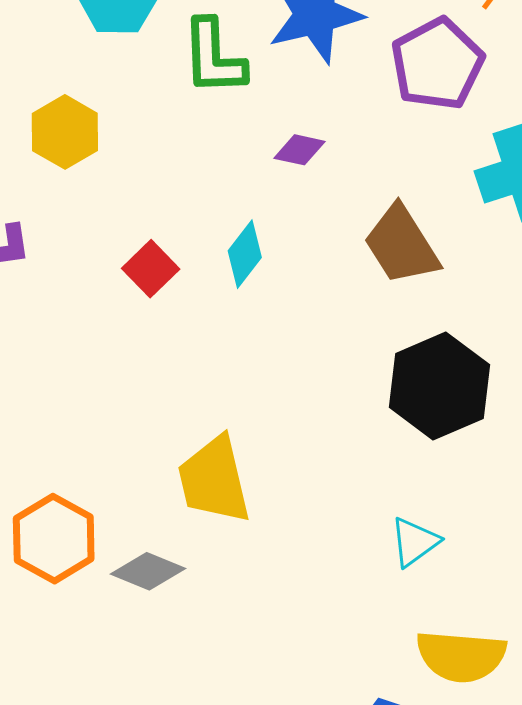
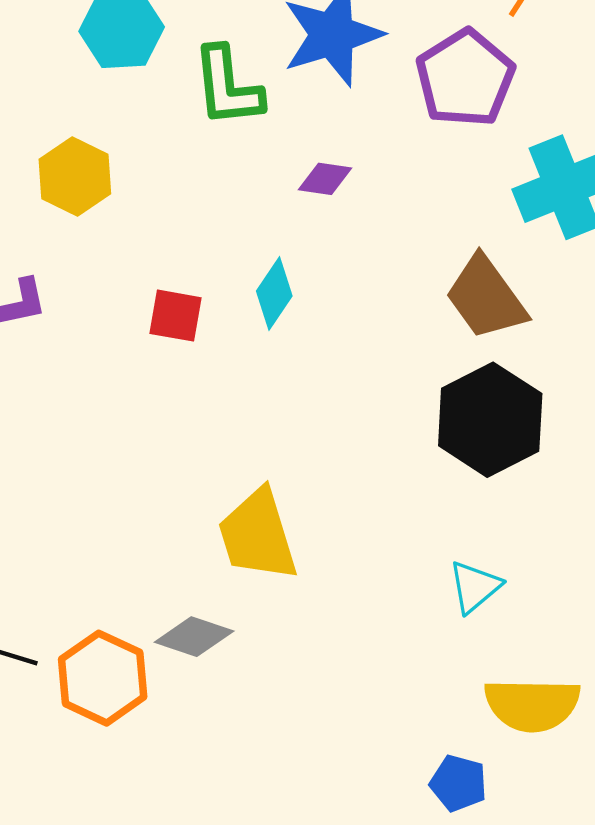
brown trapezoid: (402, 245) -> (486, 298), moved
red square: (151, 269) -> (176, 316), turned -32
orange hexagon: (54, 539) -> (103, 678), moved

